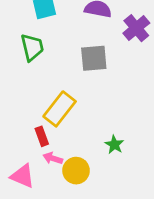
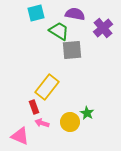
green trapezoid: (32, 47) -> (59, 31), moved, turned -45
yellow circle: (76, 171) -> (70, 122), moved

